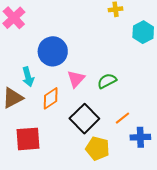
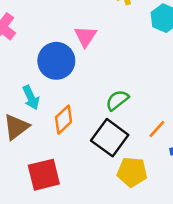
pink triangle: (76, 79) -> (85, 36), moved
green semicircle: (107, 81) -> (117, 100), moved

